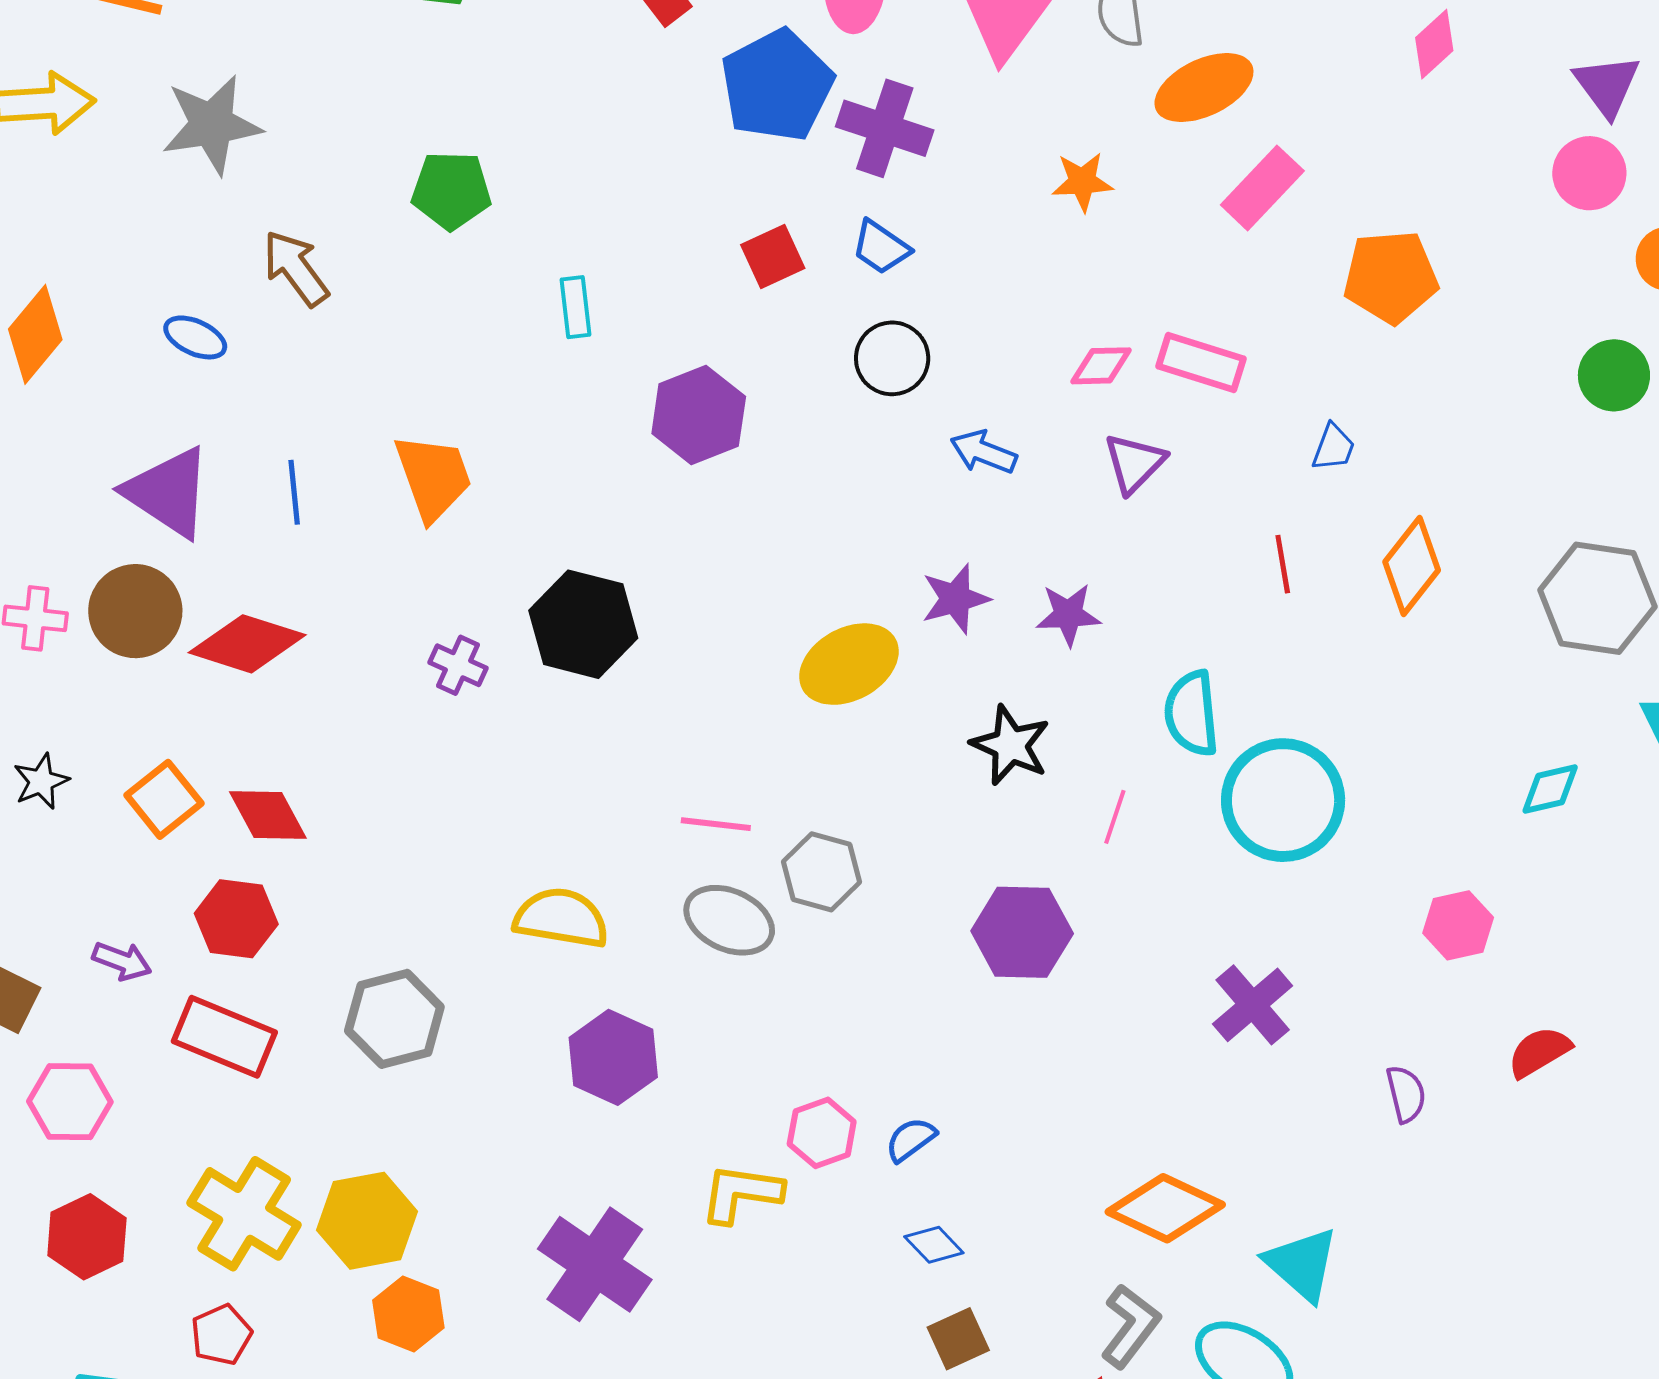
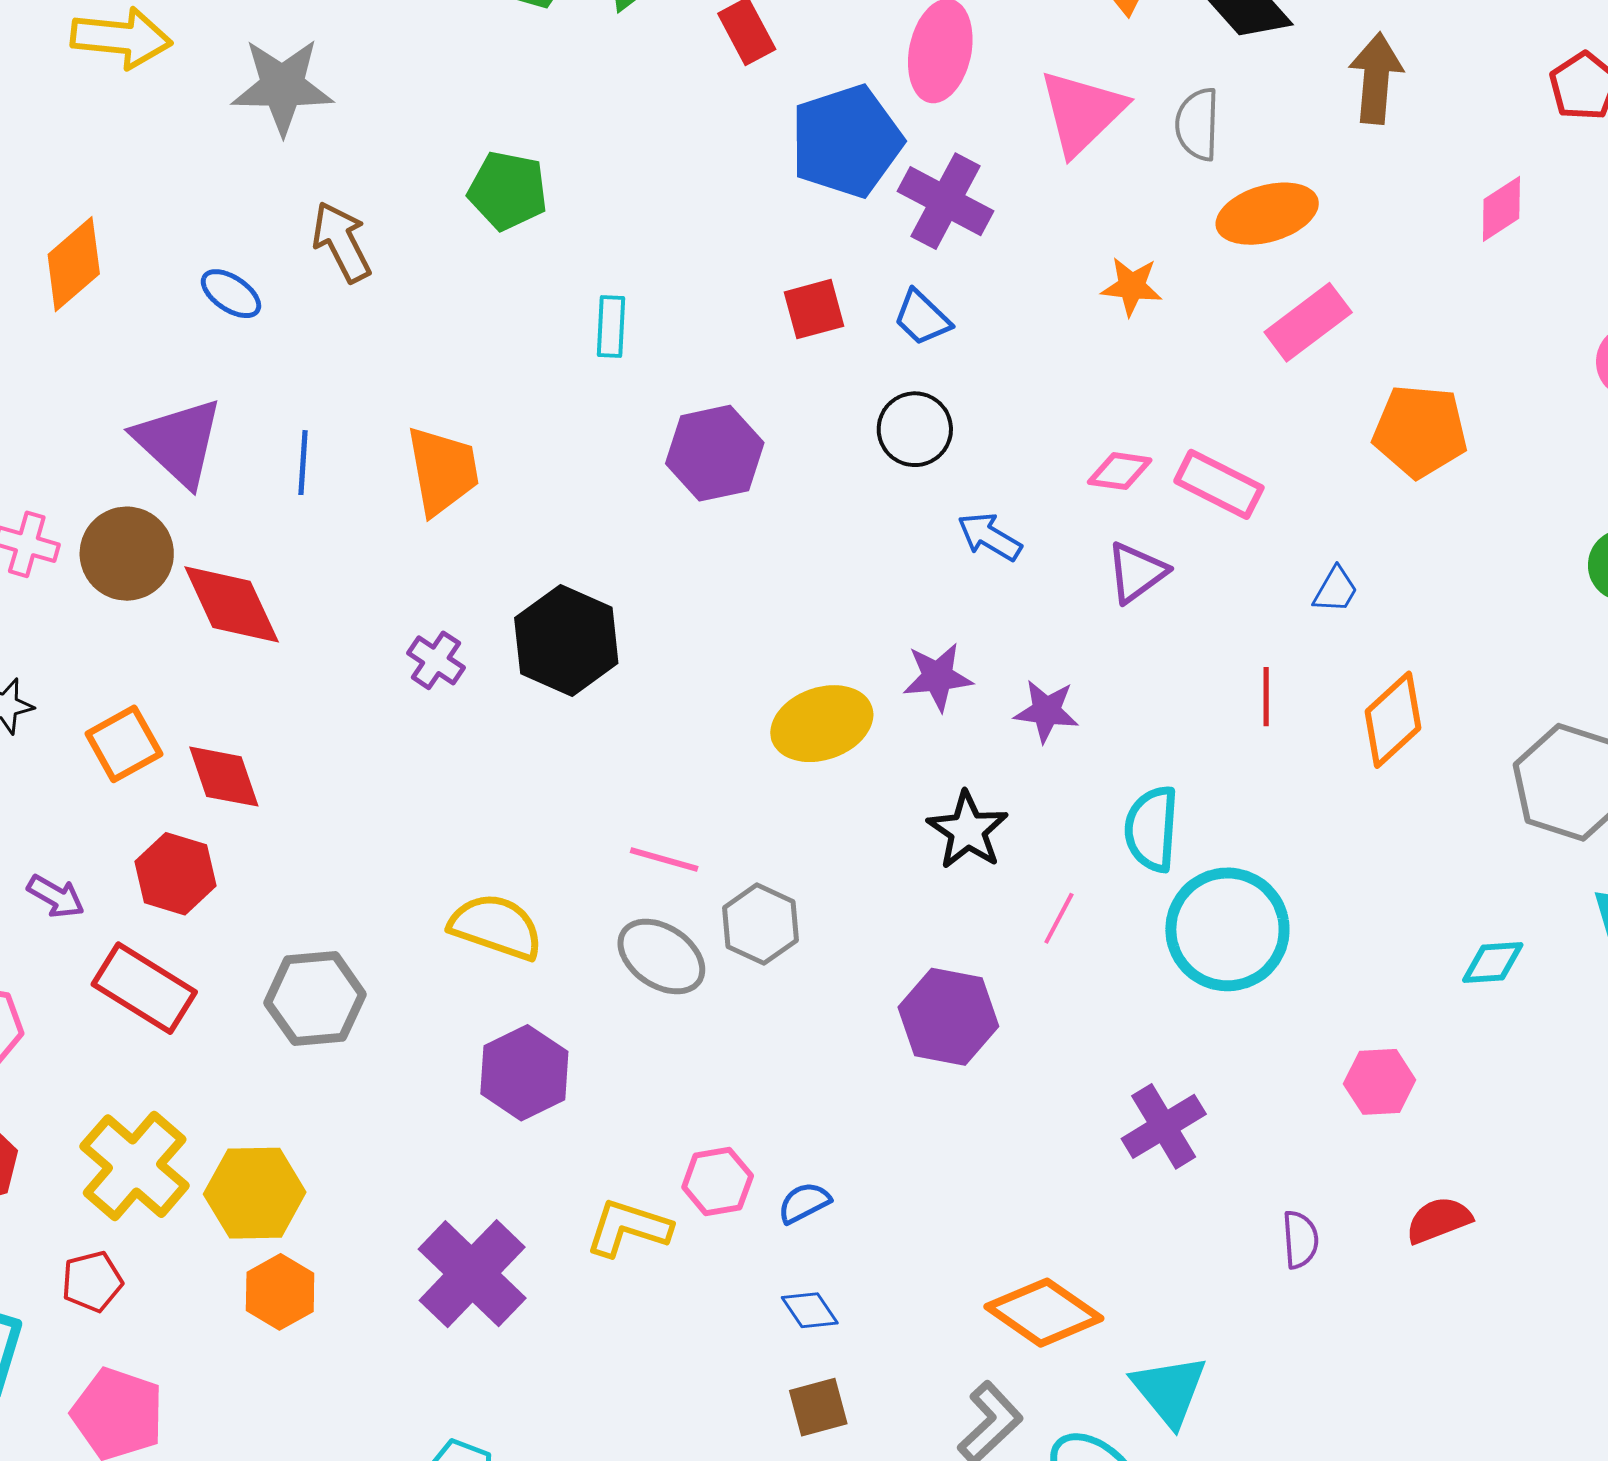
red diamond: (247, 644) -> (232, 604), turned 38

